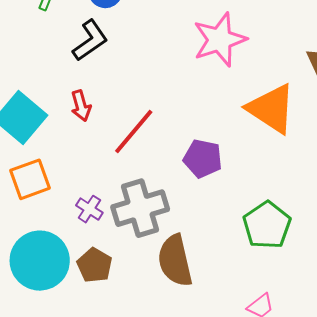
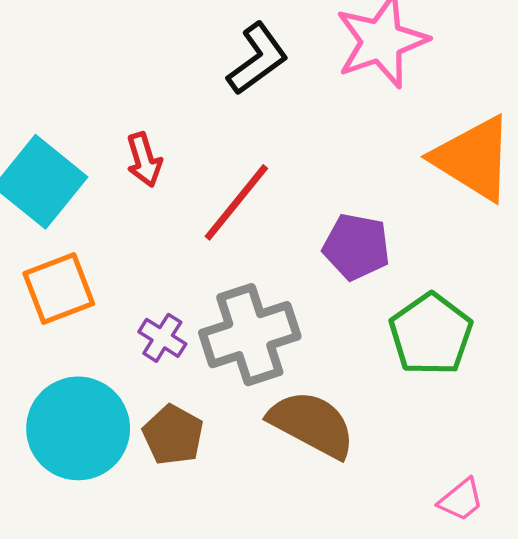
black L-shape: (90, 40) -> (258, 59), moved
green pentagon: (267, 225) -> (431, 334), moved
brown semicircle: (175, 261) -> (312, 424), turned 132

